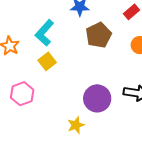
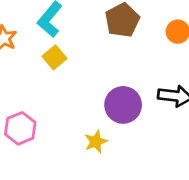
pink hexagon: (22, 94) -> (20, 128), moved

